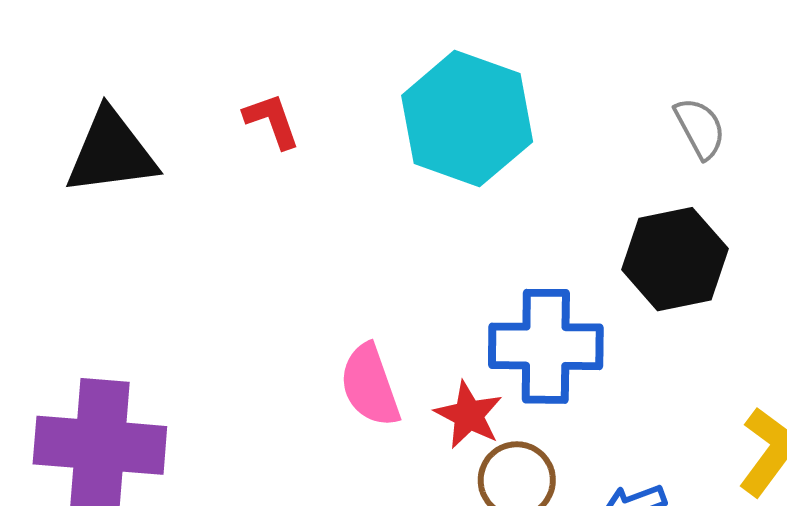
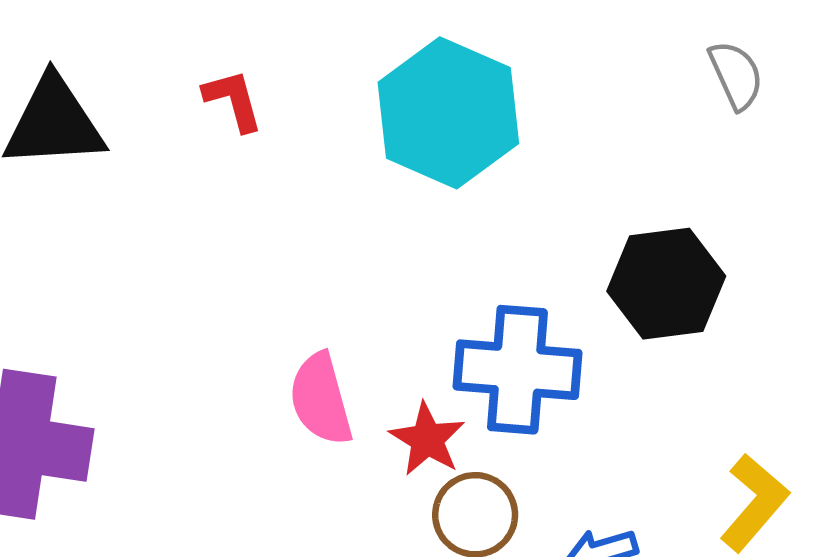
gray semicircle: (700, 128) -> (736, 75), moved

